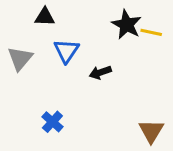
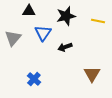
black star: (127, 25) -> (66, 16), moved, turned 30
brown triangle: (151, 131) -> (92, 74), moved

